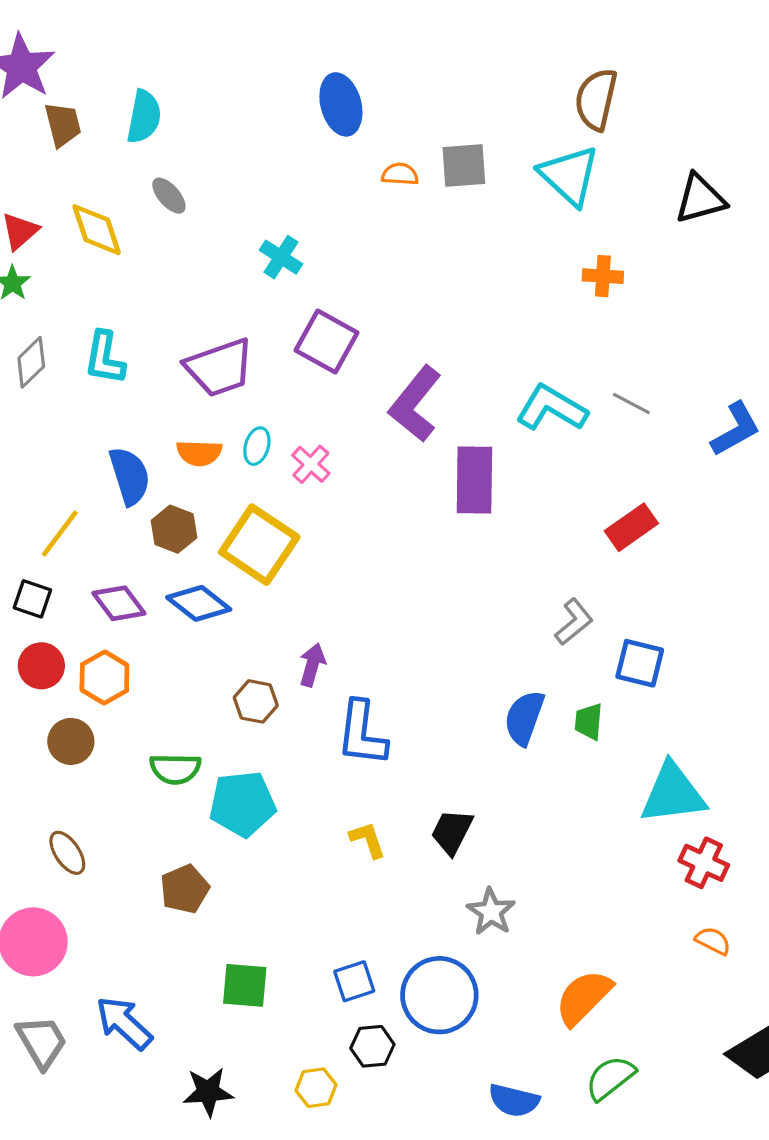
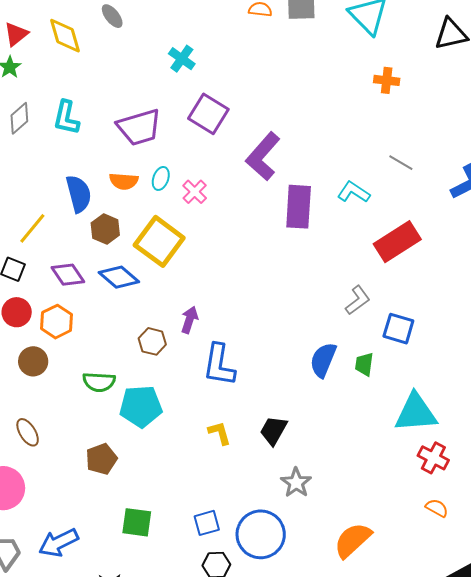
cyan L-shape: (552, 408) -> (354, 192), moved, size x0.7
red rectangle: (631, 527) -> (397, 242), size x1.4
blue arrow: (124, 1023) -> (59, 543), turned -72

